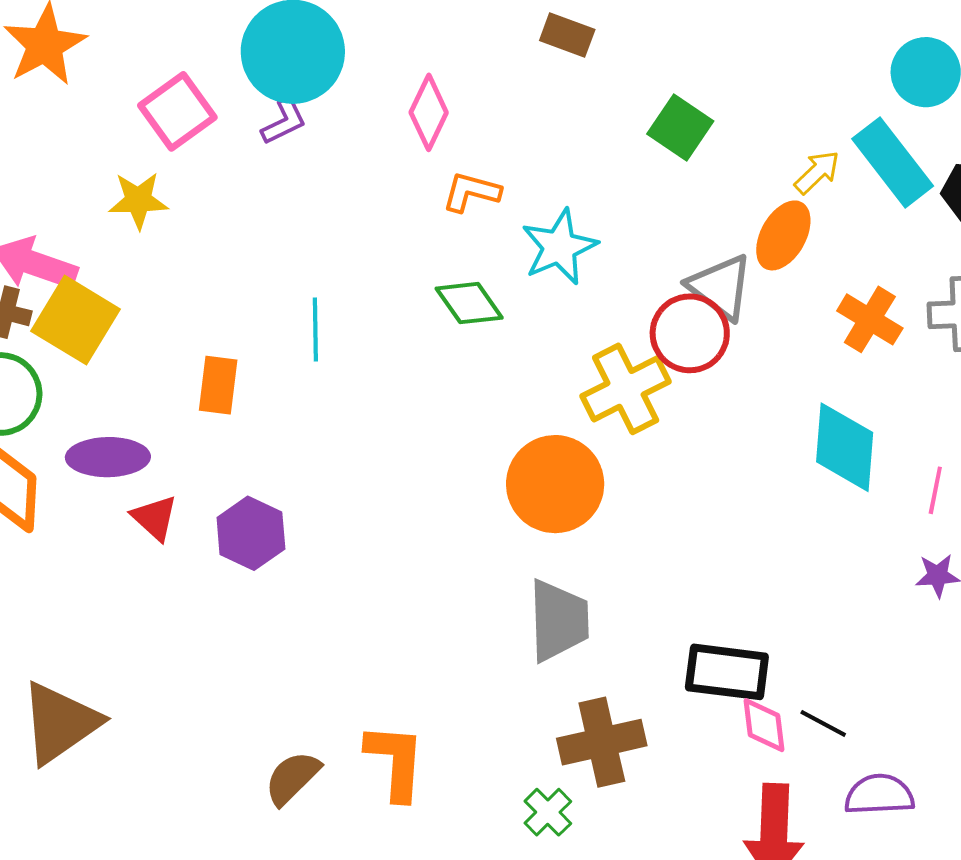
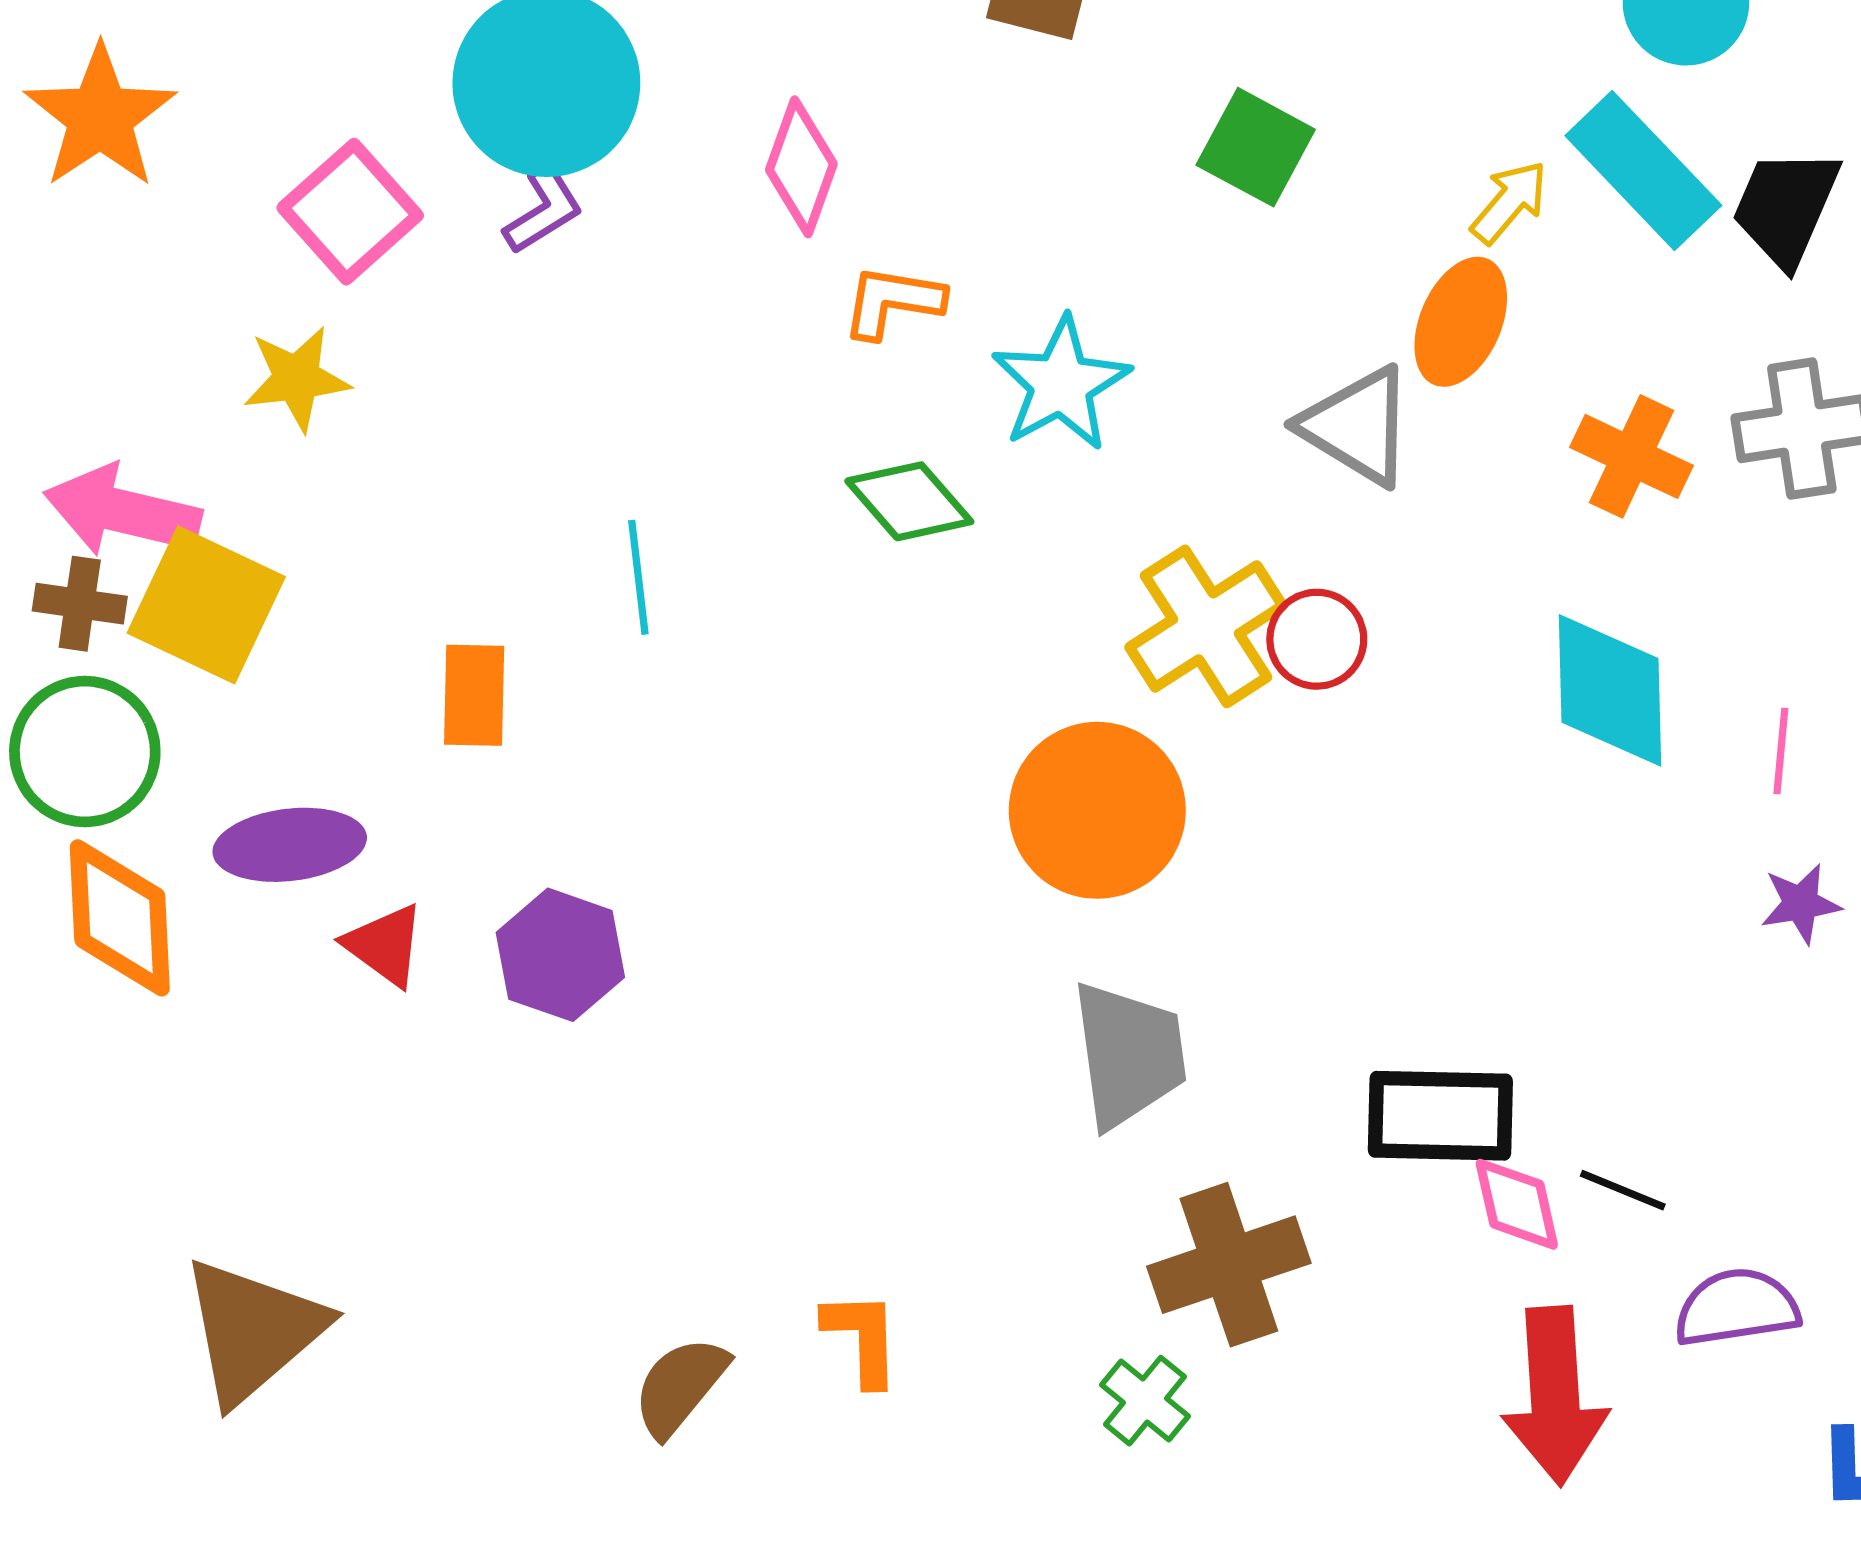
red circle: (690, 333) -> (1317, 639), moved, size x0.7
orange L-shape: (395, 762) -> (862, 1338), size x0.7

